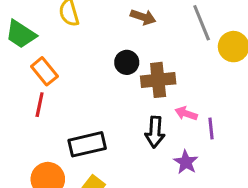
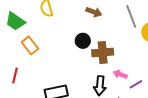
red line: (40, 105) -> (15, 75), moved
purple line: (211, 129) -> (136, 84), turned 64

